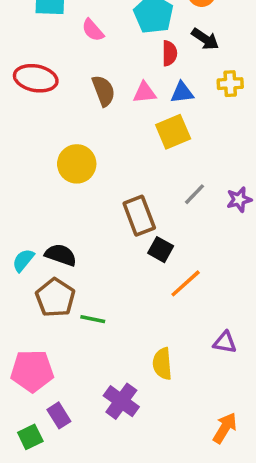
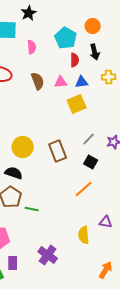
pink semicircle: (93, 30) -> (32, 47), turned -144
black arrow: (205, 39) -> (95, 52), turned 42
yellow circle: (77, 164) -> (23, 147), moved
black square: (161, 250) -> (91, 162), moved
yellow semicircle: (162, 364) -> (84, 235), moved
purple rectangle: (59, 415) -> (13, 263), turned 32

